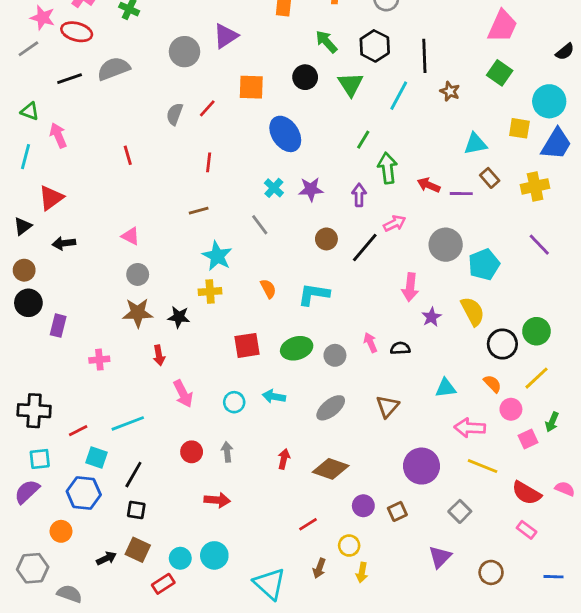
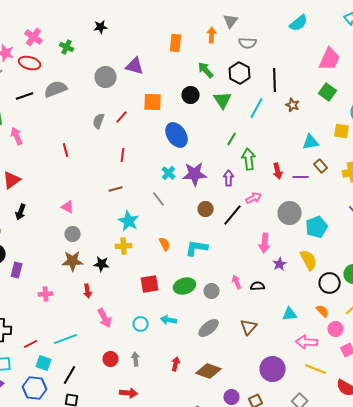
purple triangle: (226, 36) -> (135, 66), turned 48
red arrow: (429, 185) -> (278, 171), turned -126
purple star: (311, 189) -> (195, 174), size x1.4
black arrow: (64, 243) -> (21, 212), turned -63

